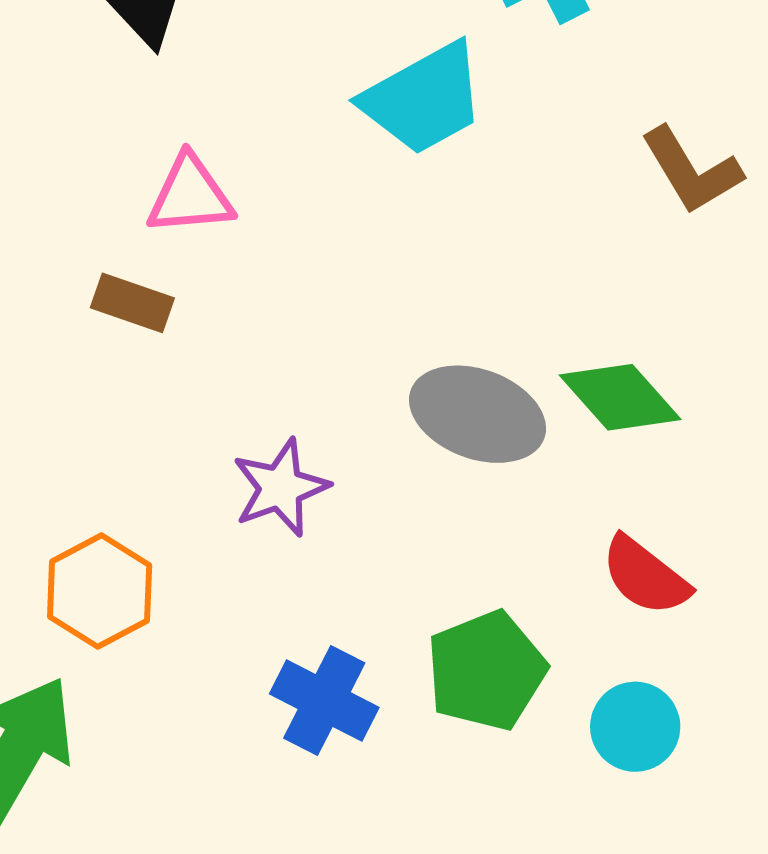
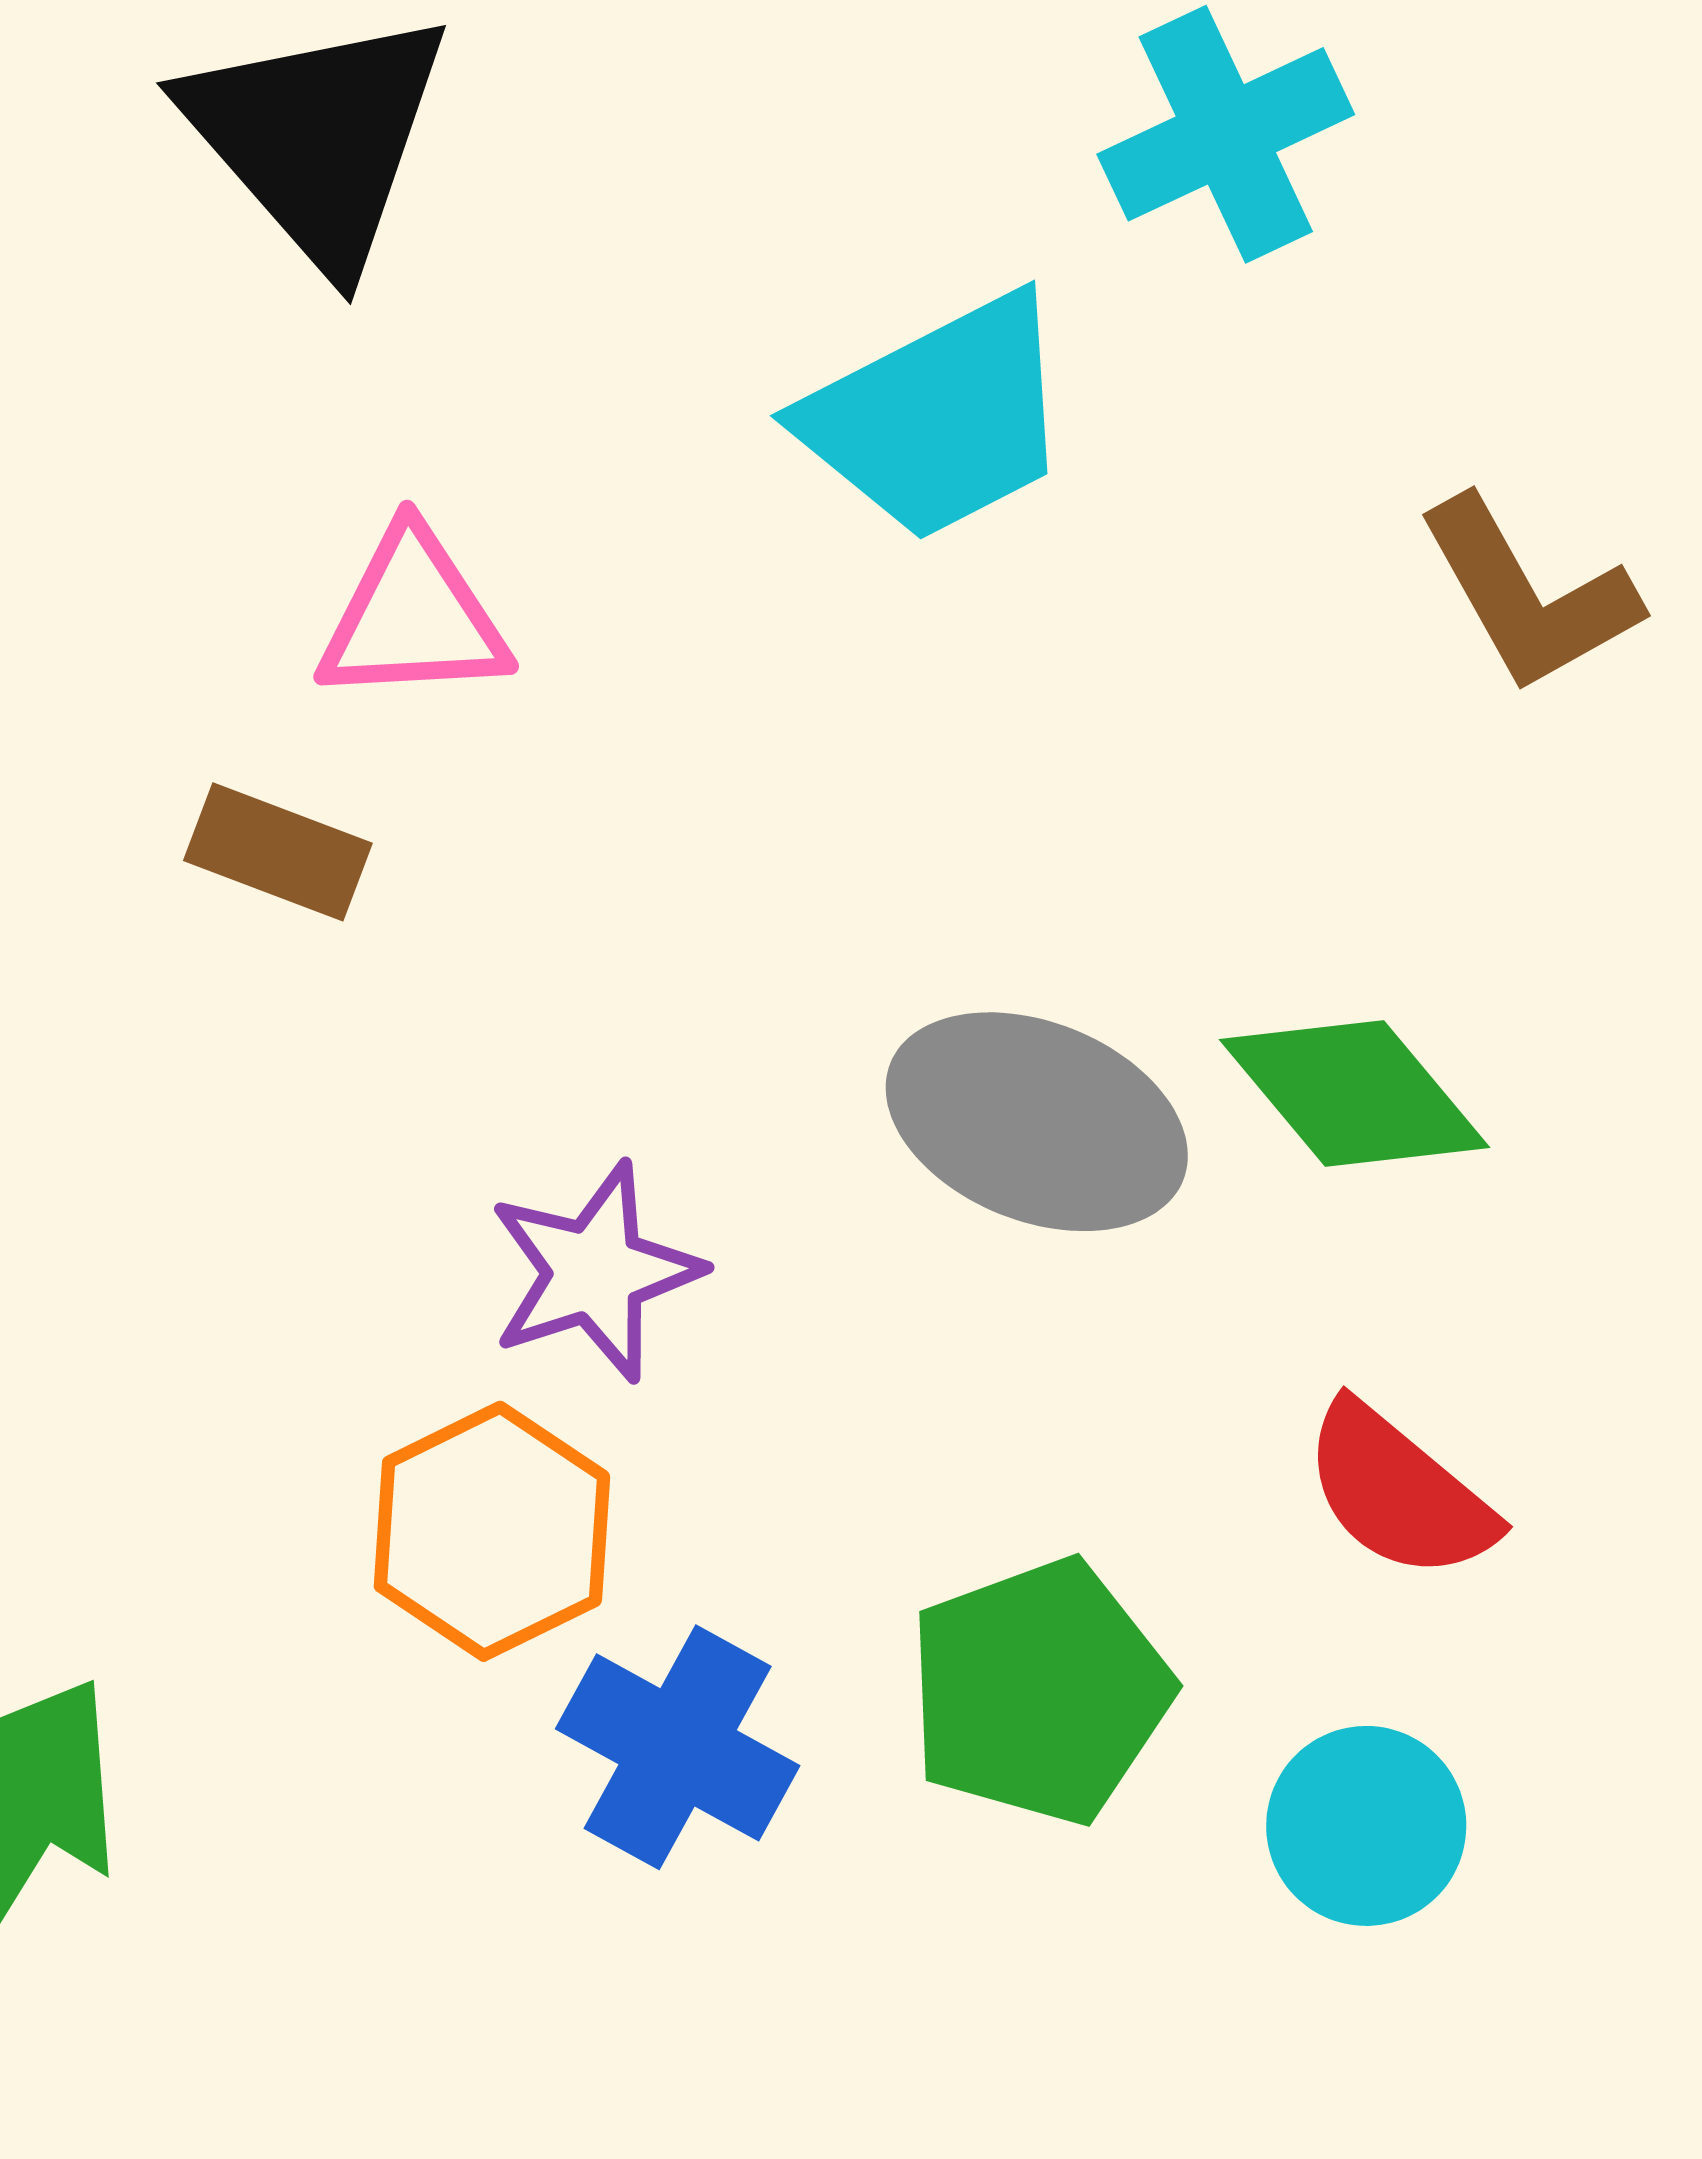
orange hexagon: (100, 591) -> (492, 1531), moved

